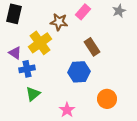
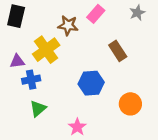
brown rectangle: (92, 47) -> (118, 51), moved
purple triangle: (15, 53) -> (17, 61), turned -40
orange circle: (107, 99) -> (130, 104), moved

